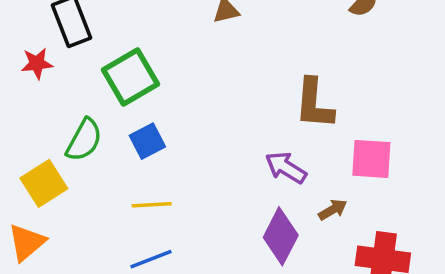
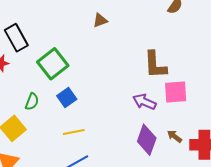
green semicircle: (84, 140) -> (32, 102), size x0.7
pink square: (371, 159) -> (176, 92), moved
brown arrow: (333, 210) -> (175, 136), moved, turned -105

